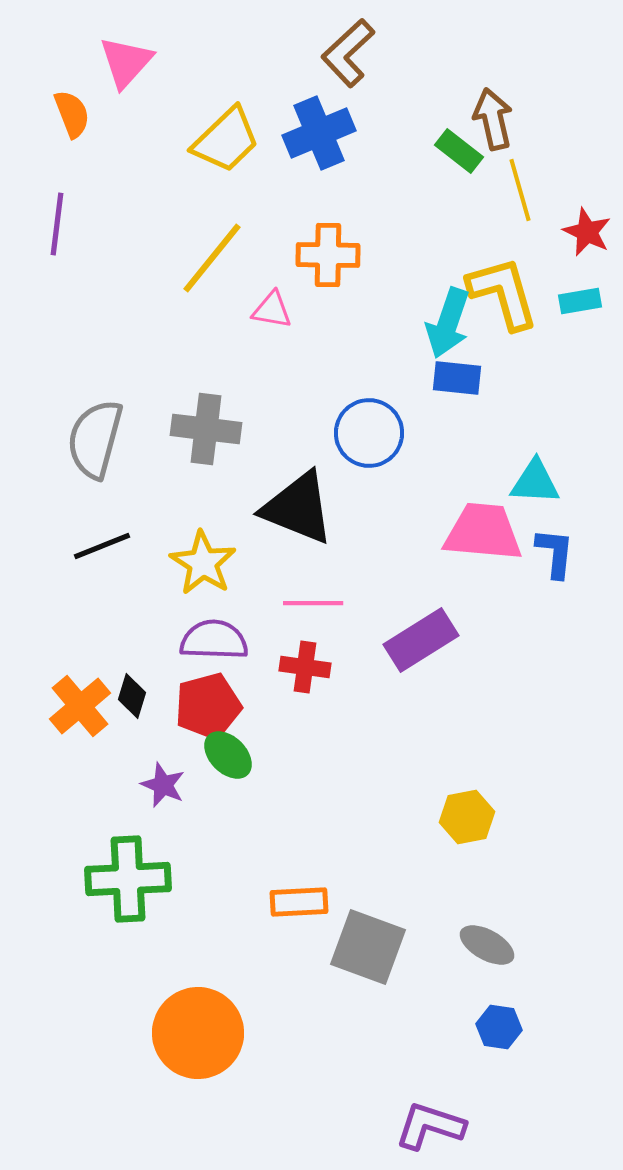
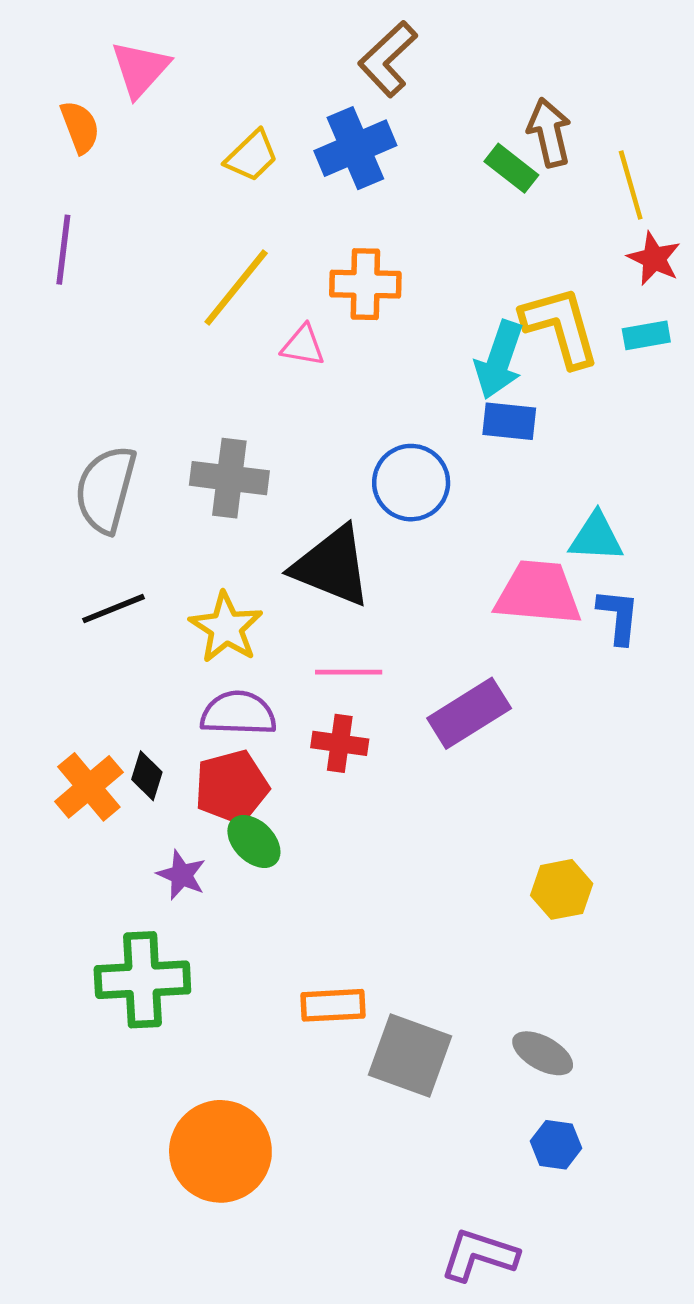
yellow trapezoid: (226, 140) -> (252, 156), size x0.7
yellow line: (520, 190) -> (631, 185), moved
yellow hexagon: (467, 817) -> (562, 889), moved

